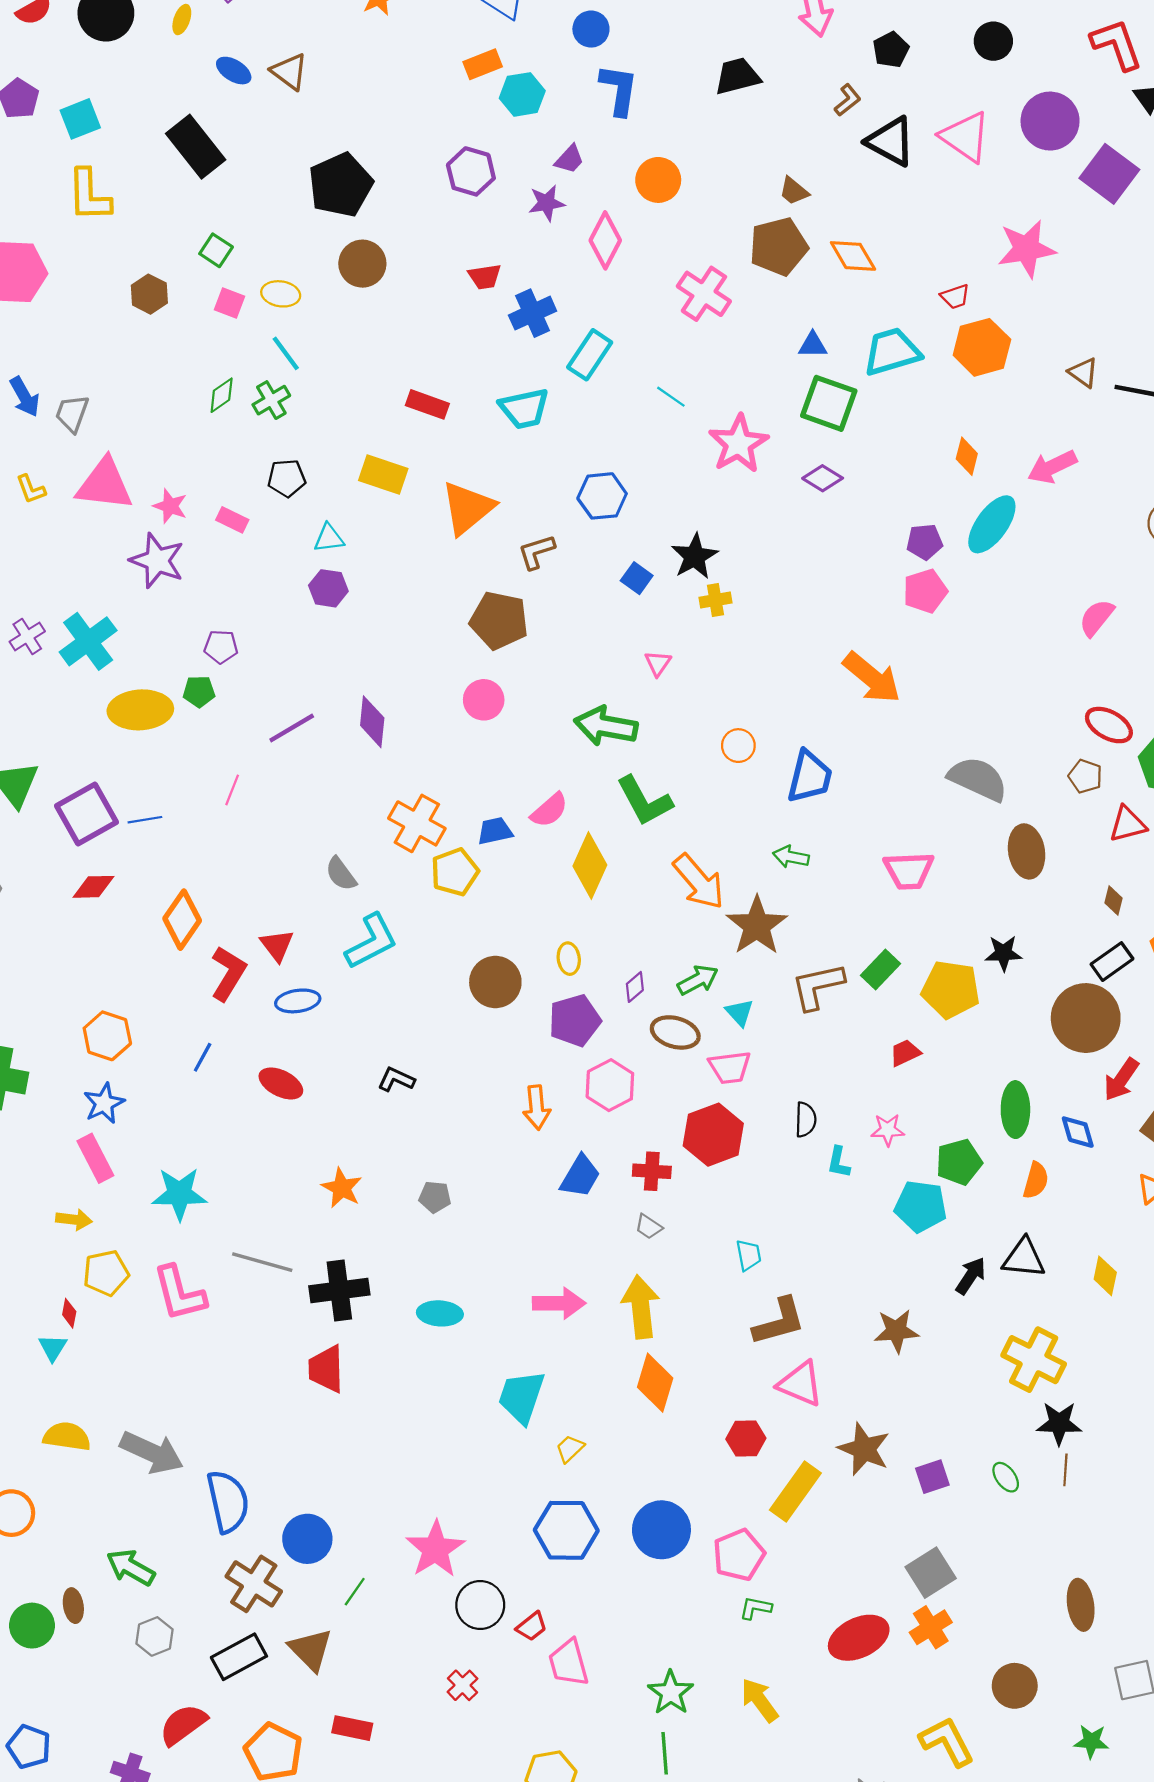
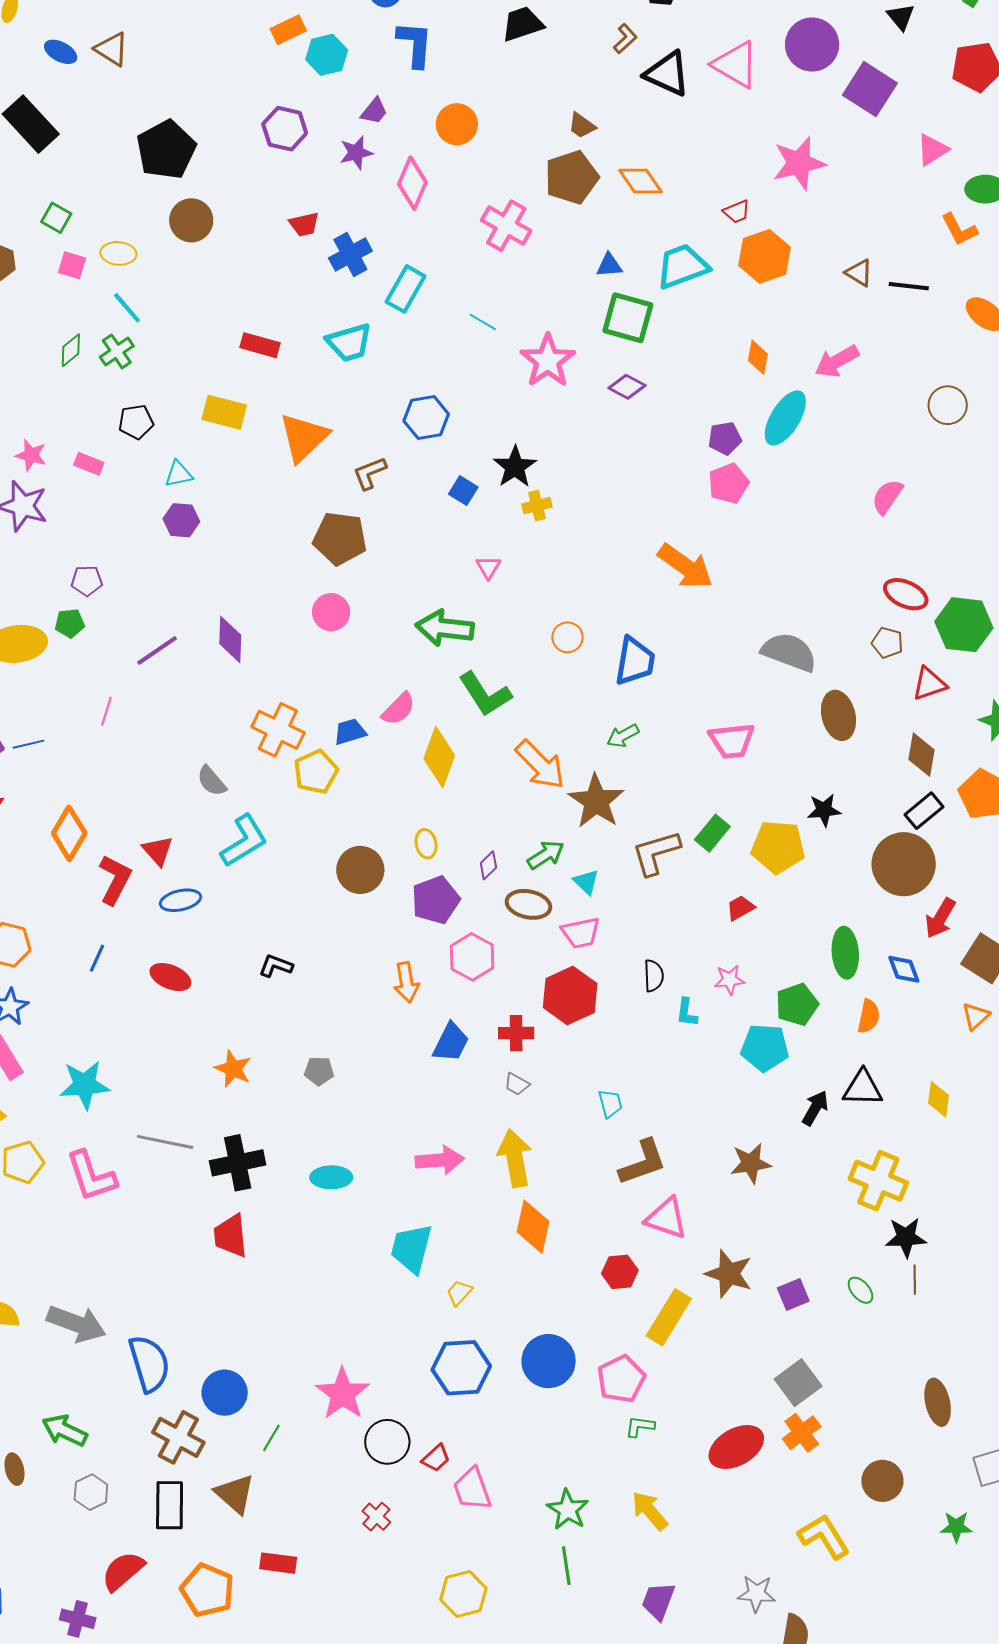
green arrow: (791, 857) -> (623, 736), turned -36
brown diamond: (1114, 900) -> (922, 755), size x1.6
black rectangle: (239, 1657) -> (170, 1505), turned -57

